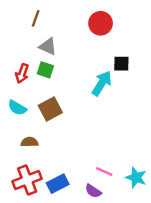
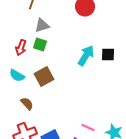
gray triangle: (48, 47) -> (42, 25), turned -42
black square: (121, 64) -> (108, 54), moved
brown semicircle: (29, 142) -> (27, 103), turned 48

